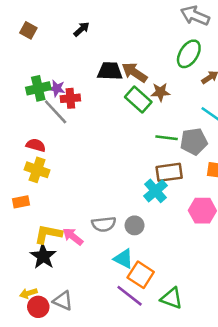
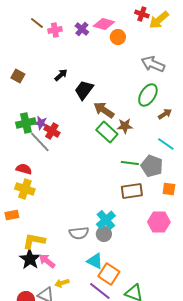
black trapezoid: (110, 71) -> (84, 90), moved, turned -55
red cross: (70, 98) -> (52, 131), turned 35
gray pentagon: (194, 141) -> (152, 166), turned 30
cyan cross: (156, 191) -> (106, 220), moved
pink arrow: (73, 236) -> (47, 261), moved
yellow arrow: (28, 293) -> (62, 283), moved

